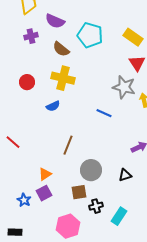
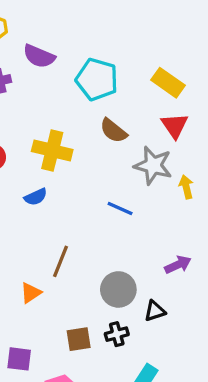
brown semicircle: (61, 49) -> (113, 131), moved
gray circle: (91, 170) -> (118, 289), moved
orange triangle: (45, 174) -> (31, 293), moved
purple square: (44, 193) -> (19, 359), moved, turned 35
black cross: (96, 206) -> (117, 334), moved

